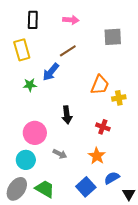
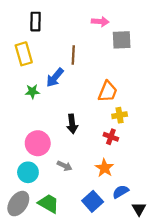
pink arrow: (71, 20) -> (100, 22), moved
brown line: (68, 51) -> (73, 55), turned -54
yellow cross: (119, 98) -> (120, 115), moved

